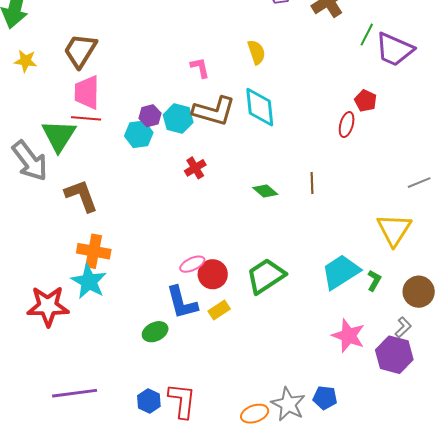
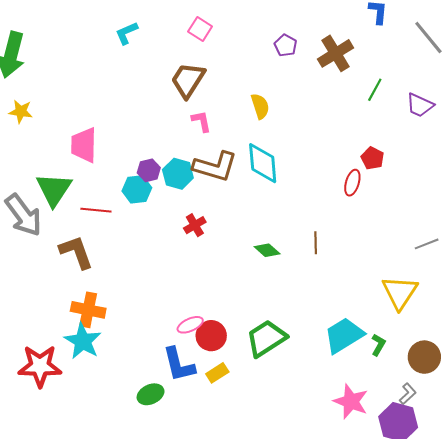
purple trapezoid: (394, 49) -> (420, 105), moved, size x0.7
brown trapezoid: (80, 51) -> (188, 80), moved
red line: (86, 118) -> (96, 210), moved

